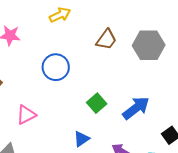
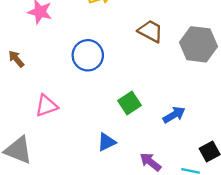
brown trapezoid: (106, 39) -> (150, 31), turned -105
blue arrow: (136, 108) -> (174, 115), size x0.7

